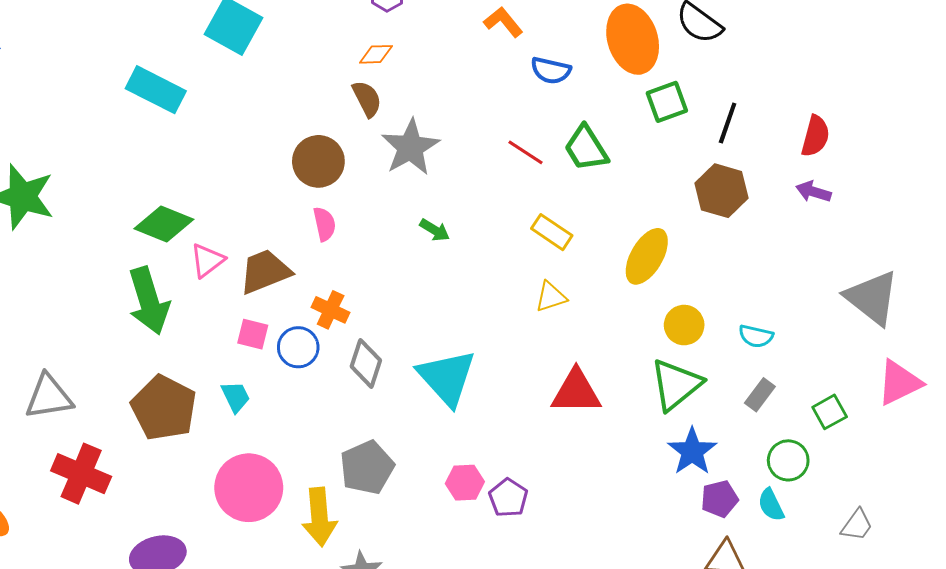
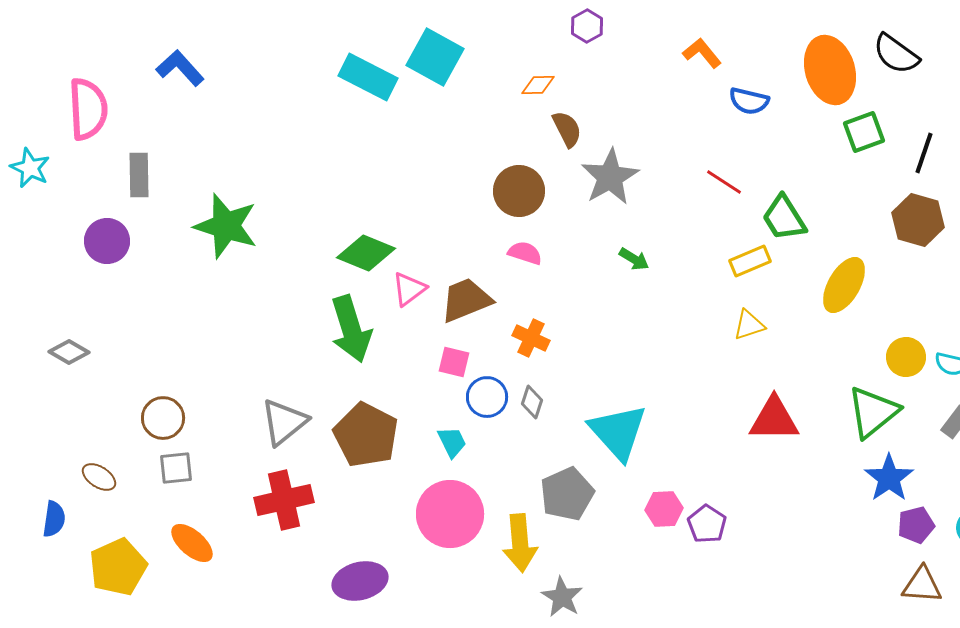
orange diamond: (376, 54) -> (538, 85), moved
cyan rectangle: (156, 90) -> (368, 77), moved
green trapezoid: (586, 148) -> (784, 218), moved
pink semicircle: (324, 224) -> (525, 253), turned -60
yellow rectangle: (552, 232) -> (750, 261), turned -57
yellow circle: (684, 325) -> (906, 357), moved
blue circle: (298, 347) -> (487, 397), moved
gray diamond: (366, 363) -> (532, 402), moved, size x0.7
cyan triangle: (447, 378) -> (618, 432), moved
gray triangle: (49, 397) -> (284, 422), moved, turned -30
cyan trapezoid: (236, 397) -> (452, 442), moved
red cross: (81, 474) -> (284, 500), turned -36

